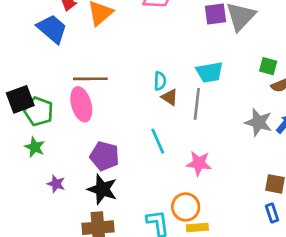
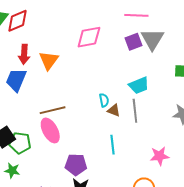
blue trapezoid: (52, 29) -> (16, 80), turned -95
cyan line: (158, 141) -> (112, 145), turned 30
green star: (35, 147) -> (12, 171), moved
pink star: (199, 163) -> (160, 156), moved

